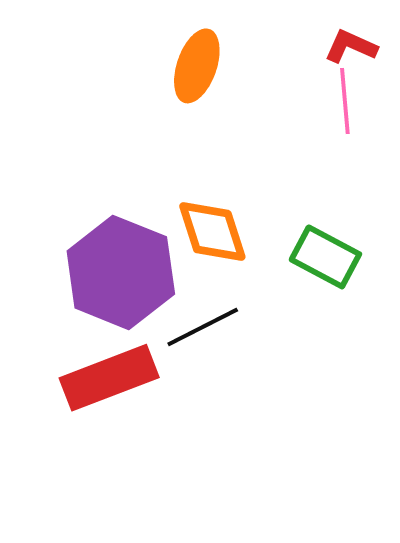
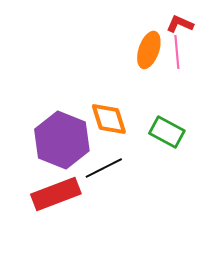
orange ellipse: (197, 66) -> (149, 50), moved

